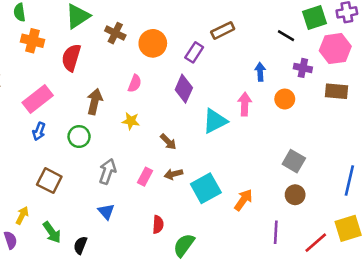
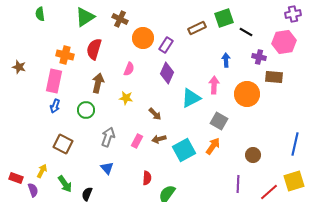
green square: (315, 17) -> (224, 18), moved
brown cross: (115, 33) -> (120, 19), moved
orange cross: (32, 41) -> (65, 55), moved
purple rectangle: (194, 52) -> (166, 45), moved
red semicircle: (71, 58) -> (94, 49), moved
brown rectangle: (337, 91) -> (274, 77), moved
pink rectangle: (38, 99) -> (54, 81), turned -40
orange circle: (285, 99) -> (247, 94), moved, size x1.6
gray square: (294, 161) -> (219, 121), moved
orange arrow: (243, 200) -> (213, 146), moved

